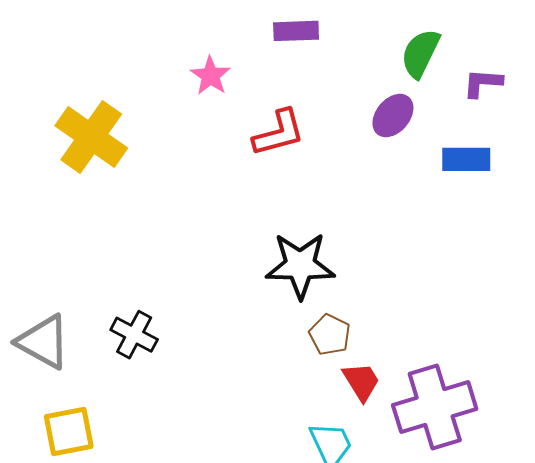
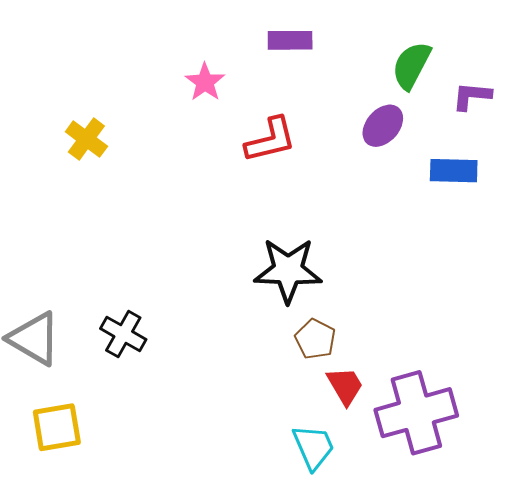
yellow cross: (91, 137) -> (86, 139), size x0.6

